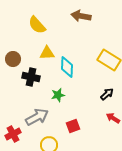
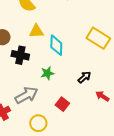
black arrow: (107, 94) -> (84, 77), moved
red square: (73, 126) -> (62, 104), turned -32

